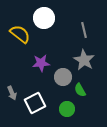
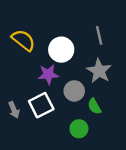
white circle: (44, 18) -> (61, 50), moved
white square: (35, 103) -> (41, 105), moved

